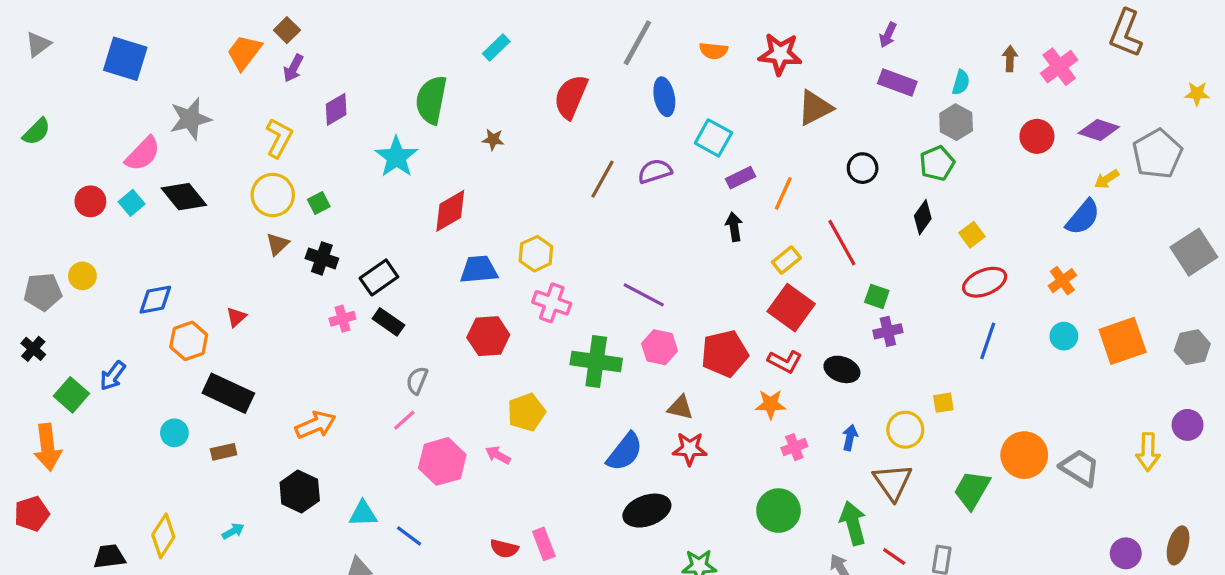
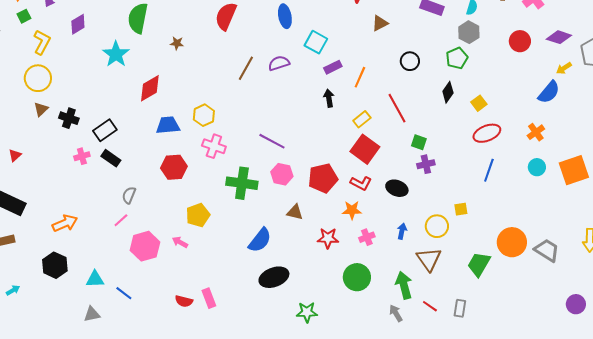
brown triangle: (815, 108) -> (380, 23), size x0.7
green square: (319, 203) -> (24, 16), moved
red star: (690, 449) -> (328, 238), moved

